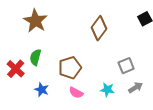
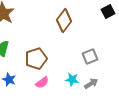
gray arrow: (135, 88) -> (91, 84), moved
pink semicircle: (76, 93) -> (42, 83), turned -64

